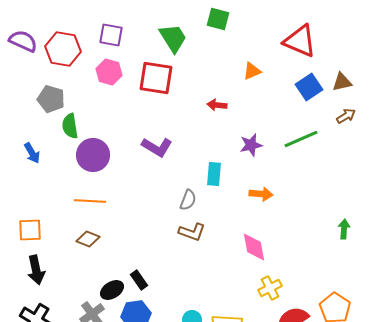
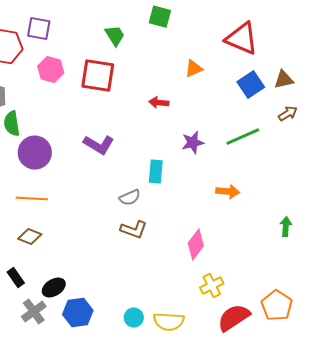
purple square: (111, 35) -> (39, 29), moved
green trapezoid: (173, 38) -> (115, 36), size x0.7
orange arrow: (261, 194) -> (228, 192), moved
gray semicircle: (188, 200) -> (130, 198), turned 45
pink diamond: (254, 247) -> (196, 245), turned 48
black rectangle: (139, 280) -> (16, 278), moved

